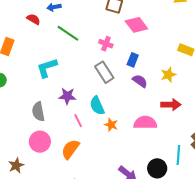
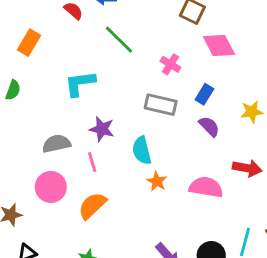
gray rectangle: (104, 72) -> (161, 105), turned -55
yellow star: (168, 75) -> (252, 112), moved
gray semicircle: (38, 112) -> (56, 144), turned 78
pink line: (78, 121) -> (92, 162), moved

